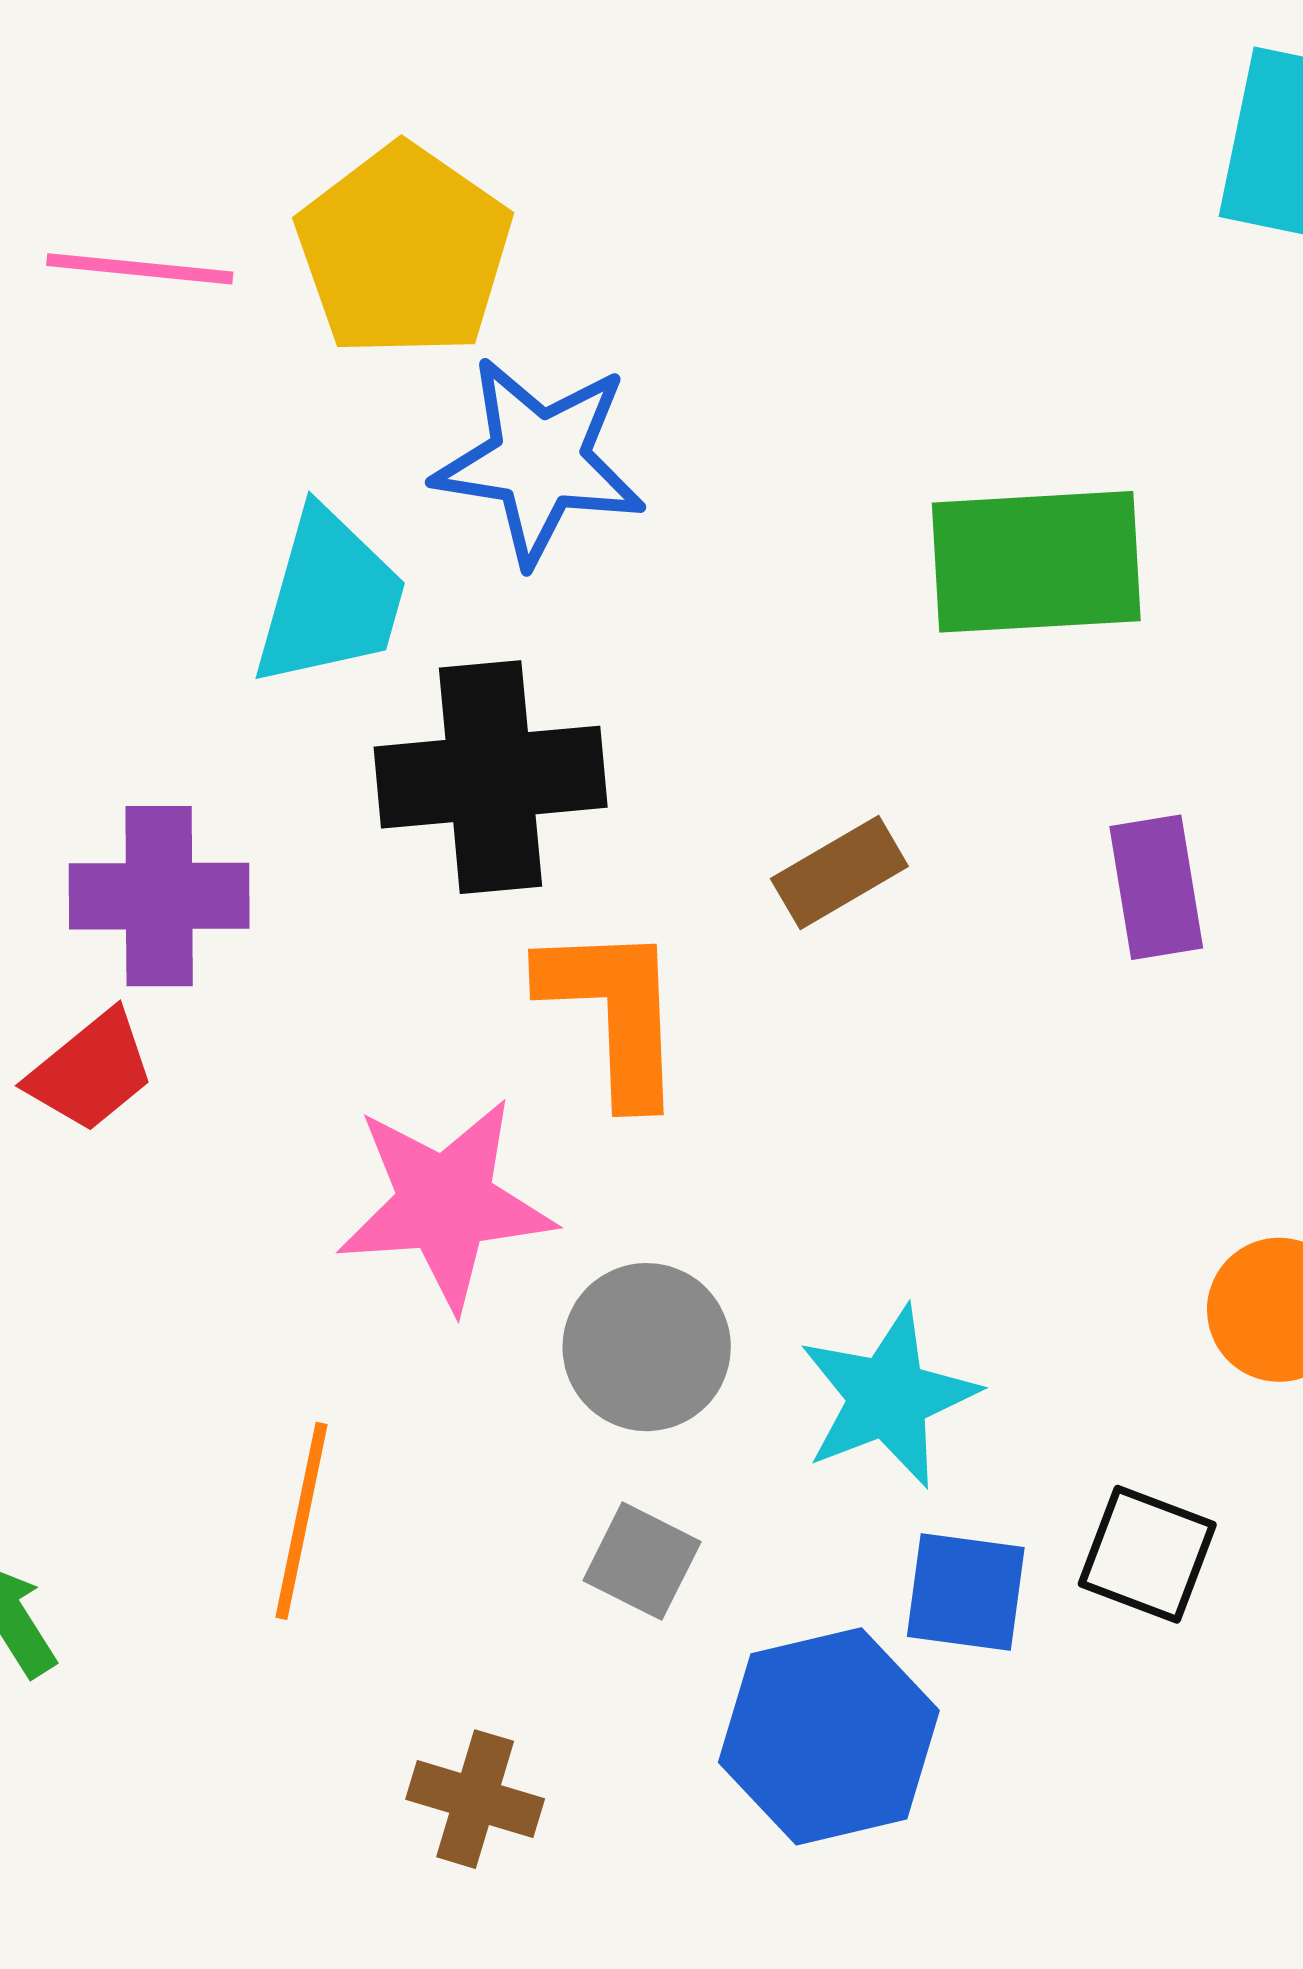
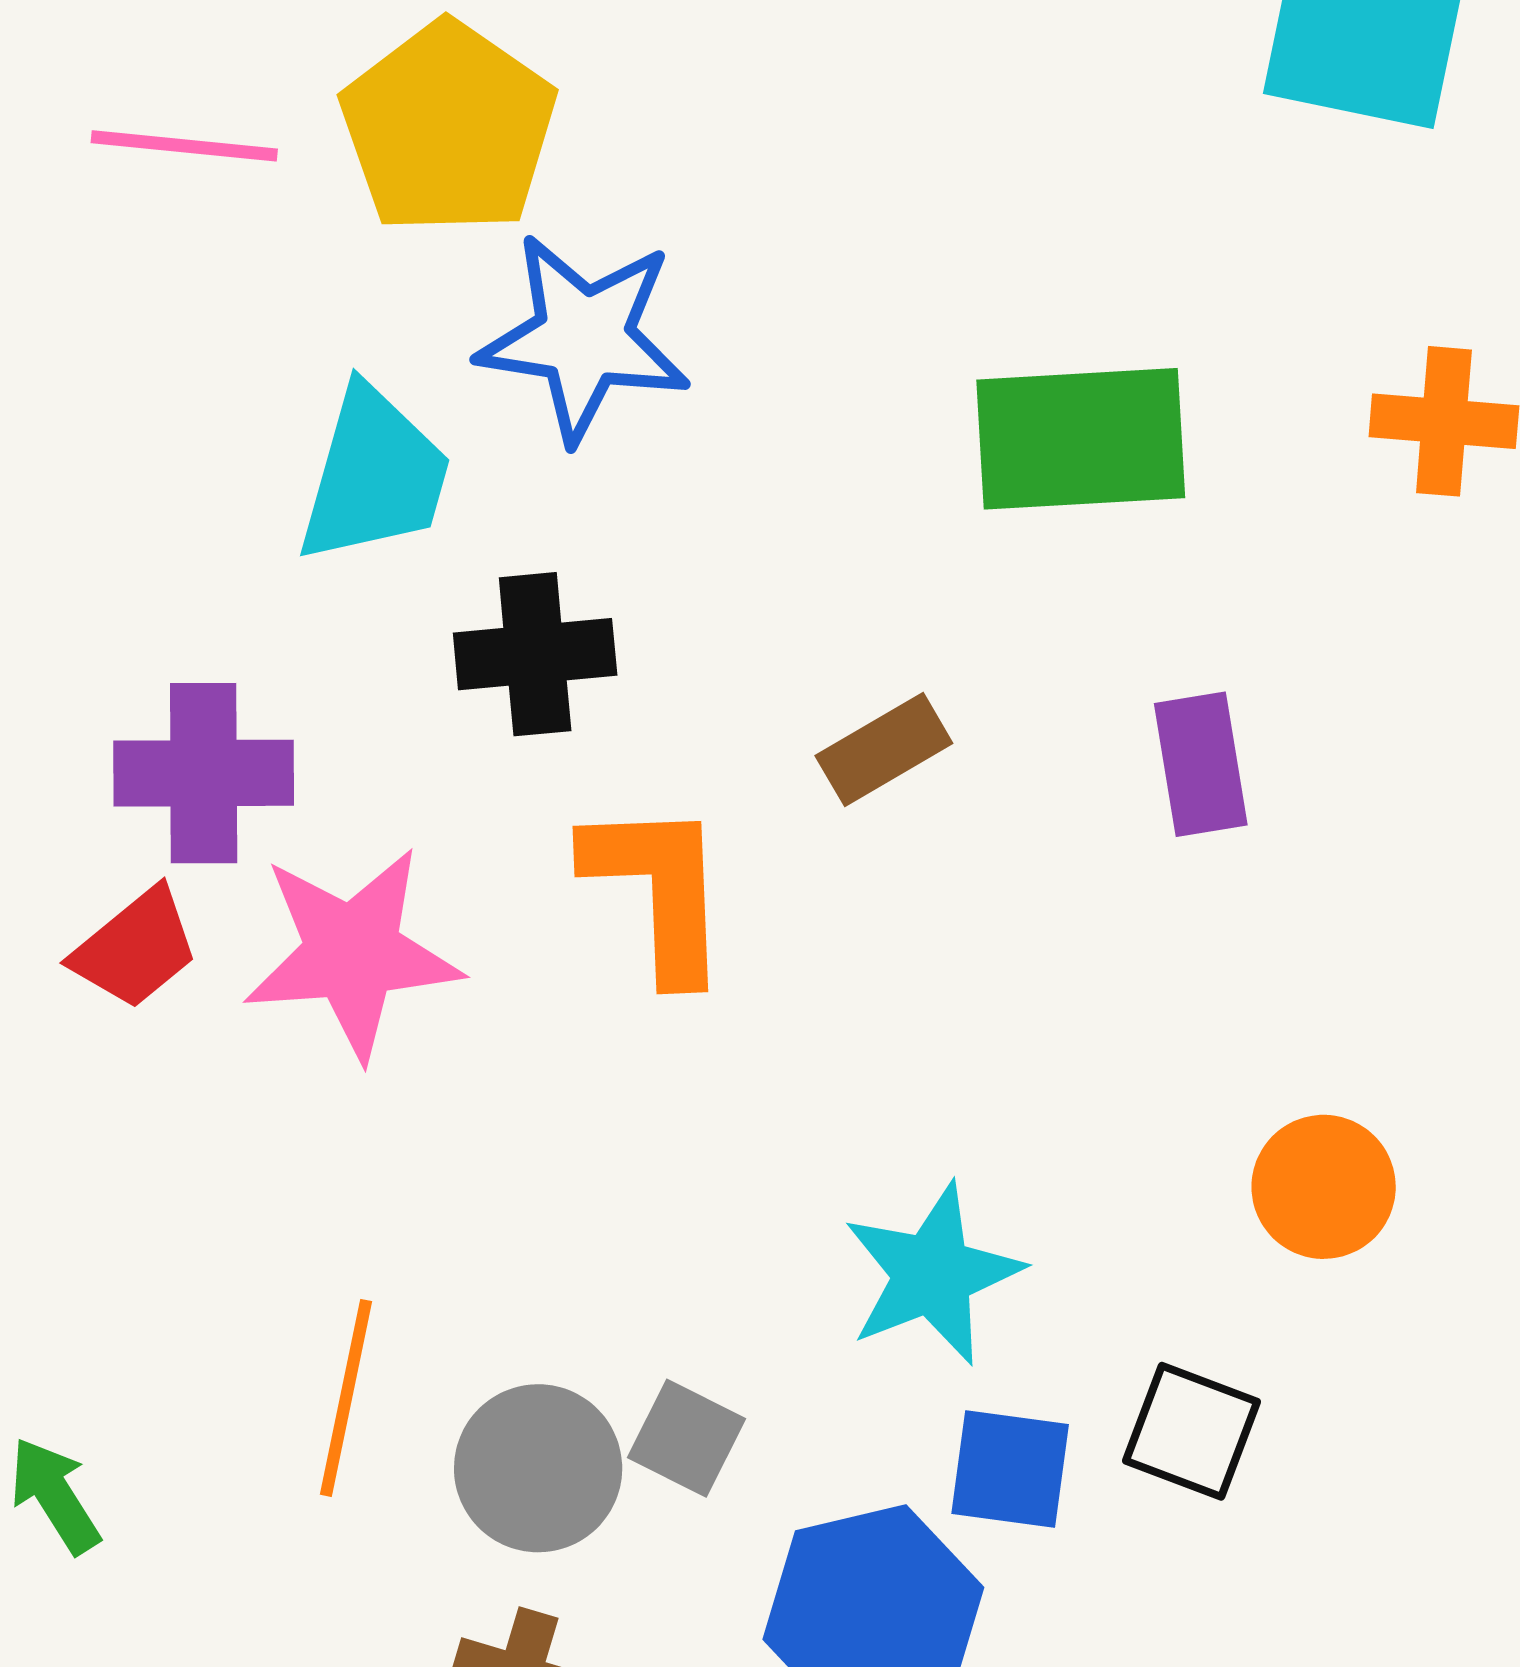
black cross: (491, 777) -> (535, 654), size x0.7
pink star: (445, 1204) -> (352, 953), moved
gray circle: (647, 1347) -> (538, 1468), moved

